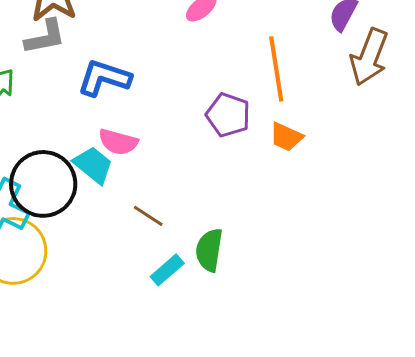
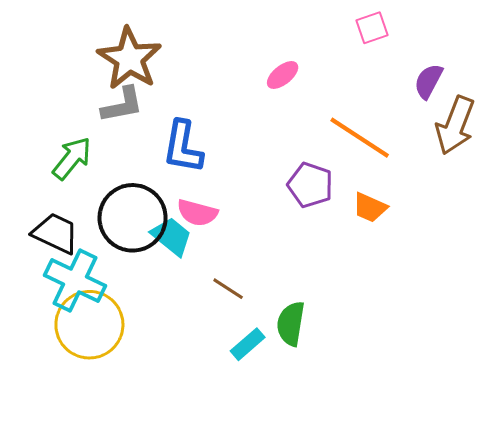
orange line: (276, 69) -> (360, 138), turned -48
blue L-shape: (104, 78) -> (183, 147), turned -98
black circle: (43, 184) -> (133, 218), moved

